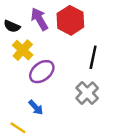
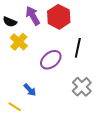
purple ellipse: (42, 72) -> (51, 60), moved
gray cross: (87, 93) -> (82, 87), moved

